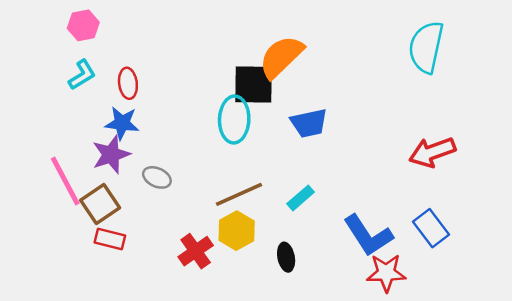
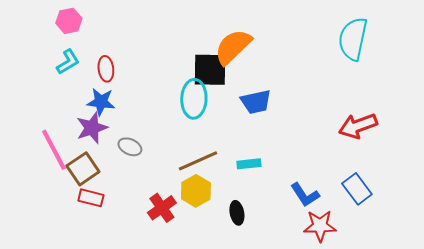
cyan rectangle: (301, 198) -> (249, 164), turned 35
blue L-shape: (368, 235) -> (305, 195), size x0.7

